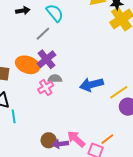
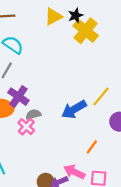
yellow line: (119, 92) -> (101, 96), moved
orange line: (107, 139) -> (92, 147), moved

